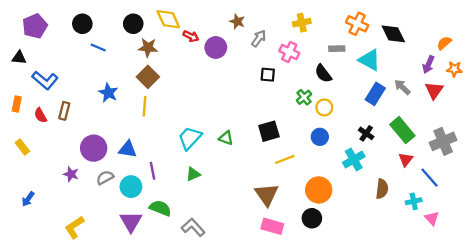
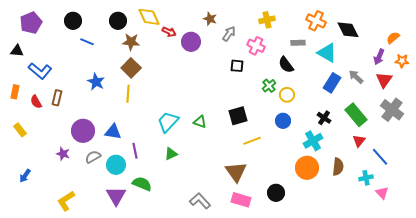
gray cross: (443, 141) -> (392, 110), moved, turned -30
orange circle: (319, 190) -> (307, 168), moved
gray L-shape: (193, 227) -> (200, 201), moved

